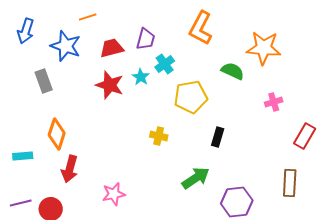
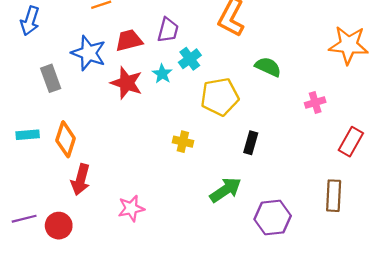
blue star: (66, 46) -> (89, 53), moved
orange star: (264, 48) -> (349, 45), moved
cyan rectangle: (23, 156) -> (28, 135), moved

